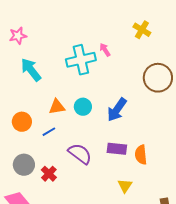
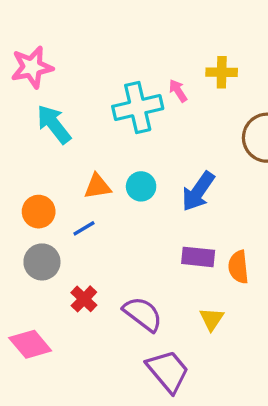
yellow cross: (142, 30) -> (222, 72), moved, turned -30
pink star: (18, 36) -> (32, 67), size x1.4
purple semicircle: (80, 154) -> (143, 314), moved
gray circle: (24, 165) -> (42, 262), moved

